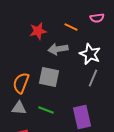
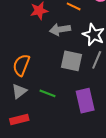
gray square: (49, 77) -> (72, 61), moved
gray triangle: (19, 108) -> (19, 91), turned -42

